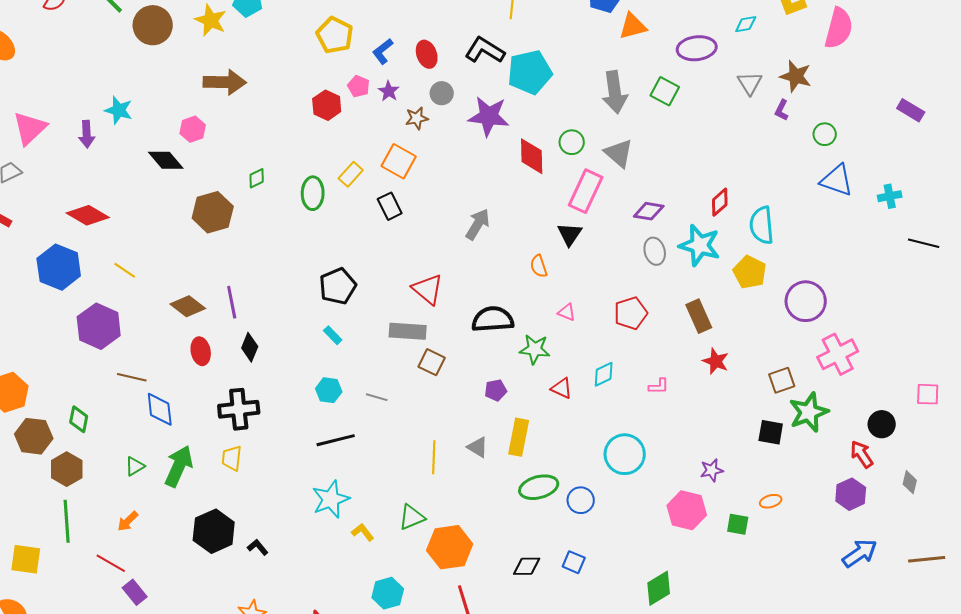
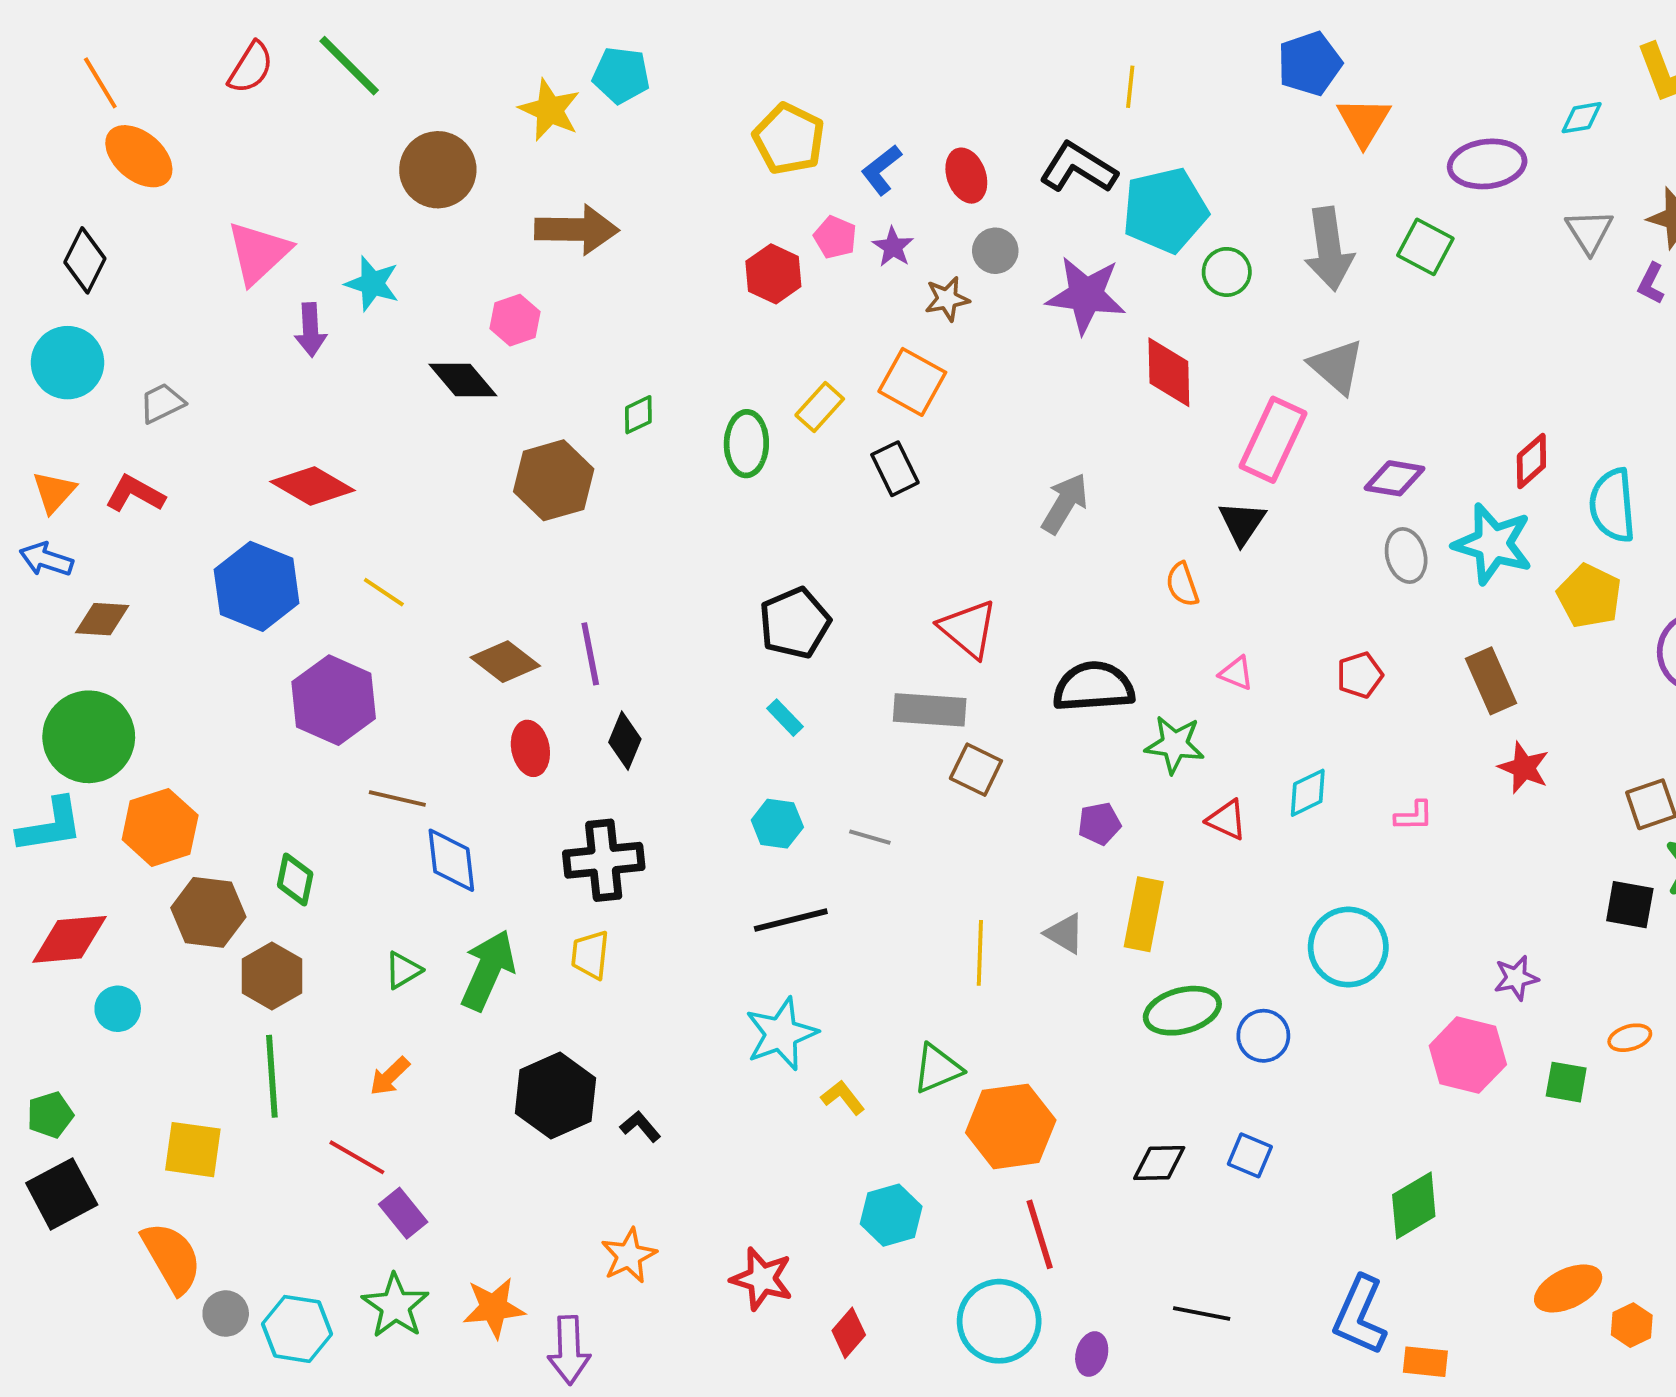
brown circle: (153, 25) -> (438, 170), moved
orange triangle: (633, 26) -> (1364, 122), turned -44
pink triangle: (30, 128) -> (258, 253), moved
green circle: (572, 142) -> (1227, 272), moved
red pentagon: (631, 313) -> (1360, 675), size x0.7

